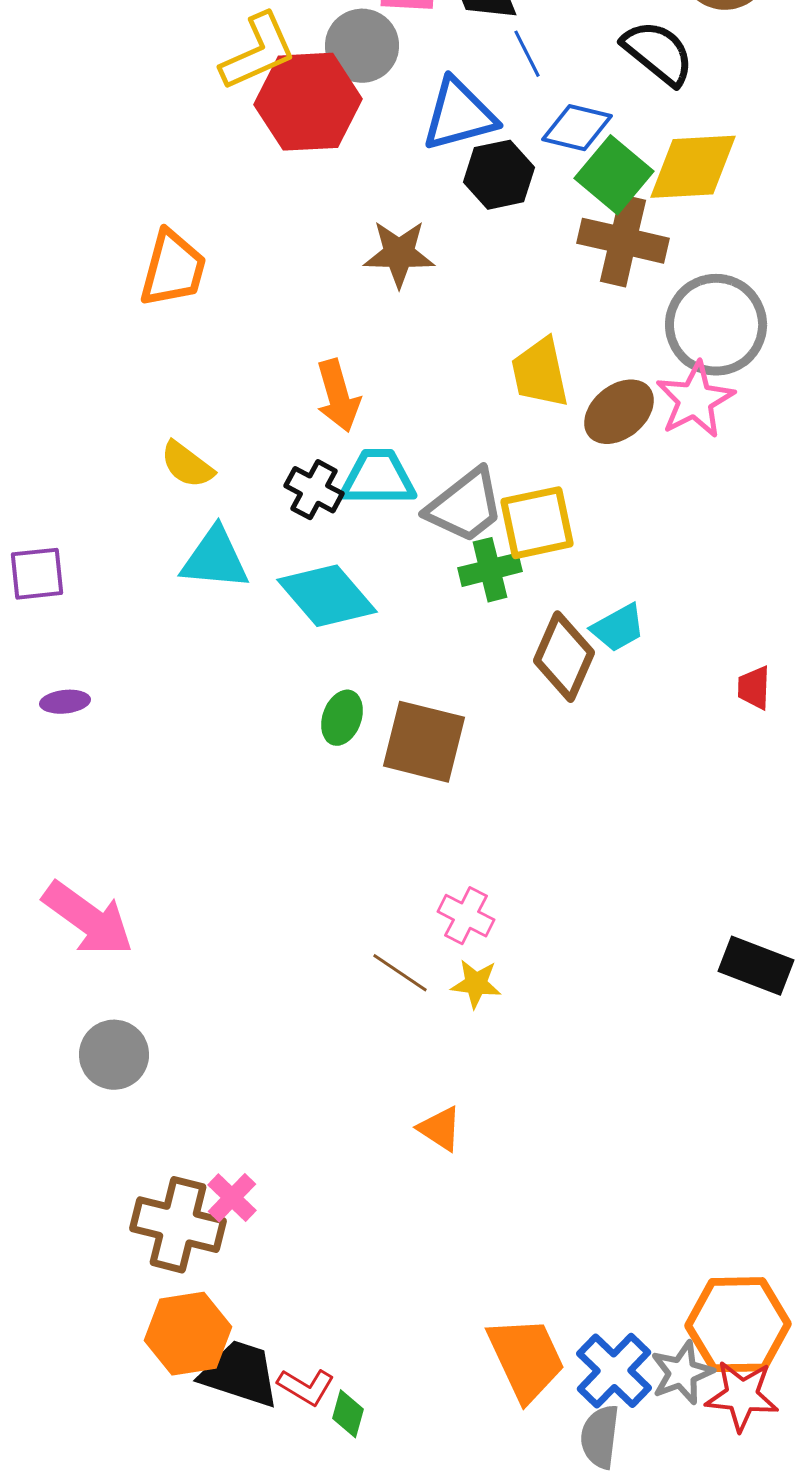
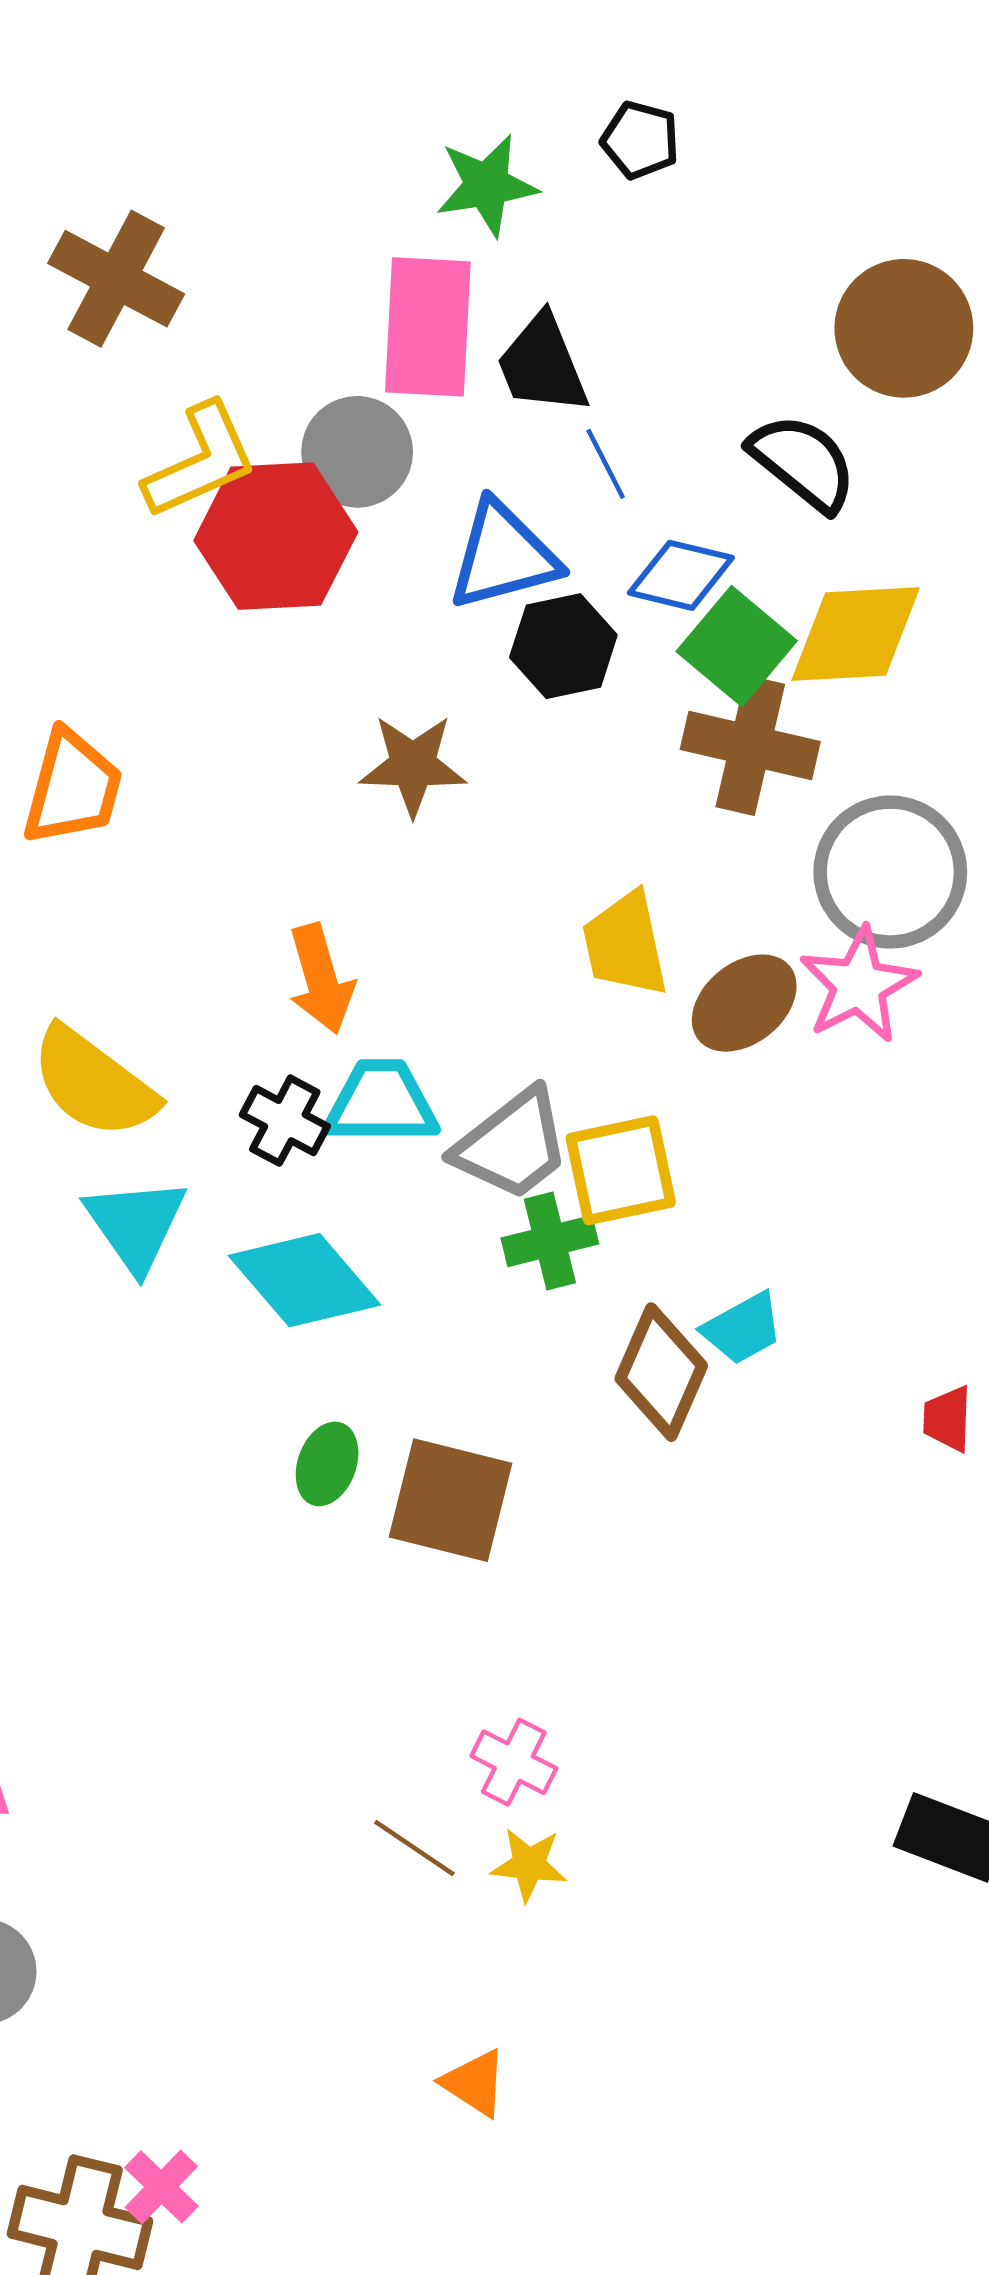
yellow semicircle: (187, 465) -> (94, 1083), size x1.6
cyan triangle: (215, 559) -> (136, 1224), turned 50

